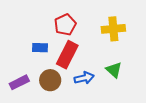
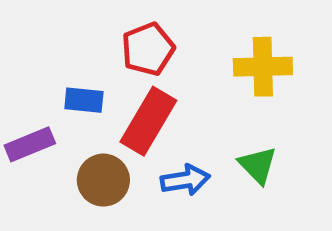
purple rectangle: (19, 82) -> (30, 144), moved

